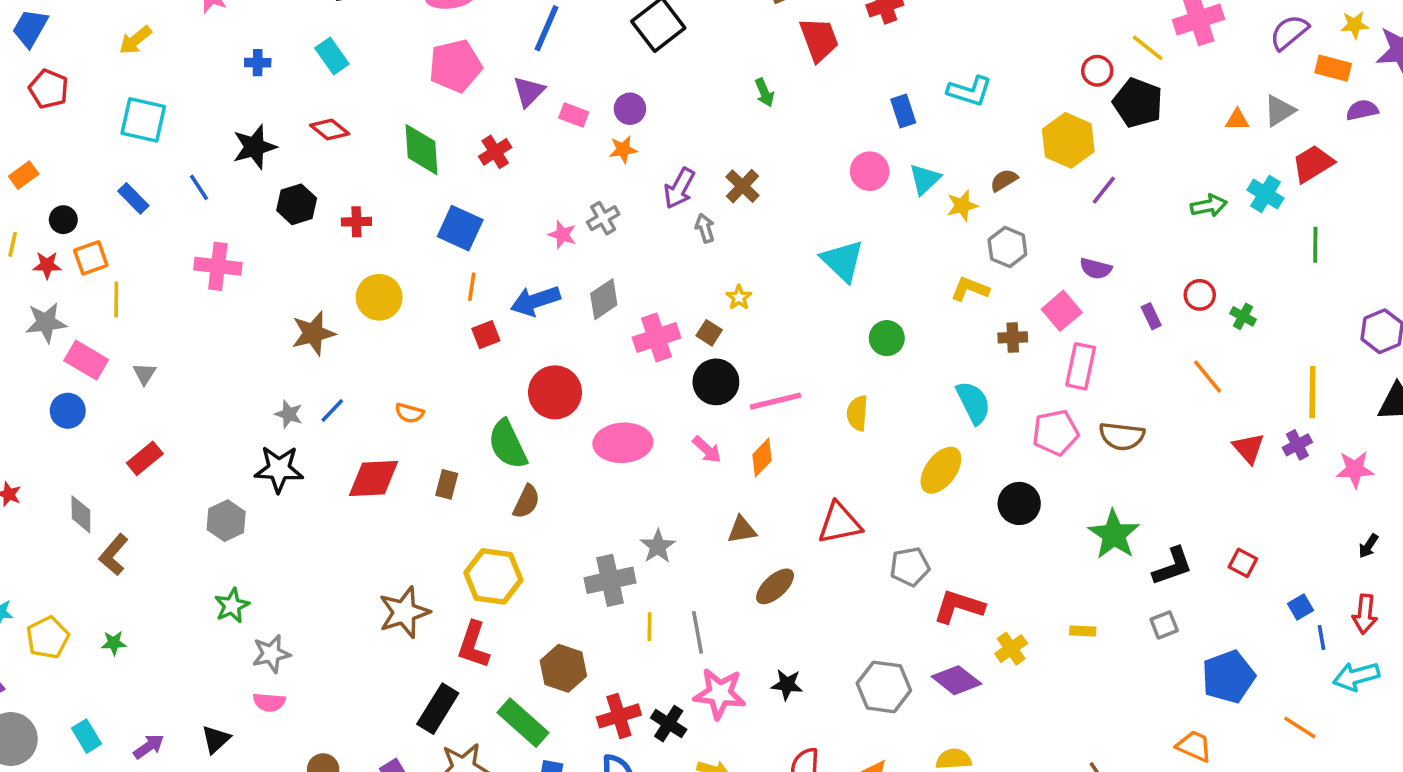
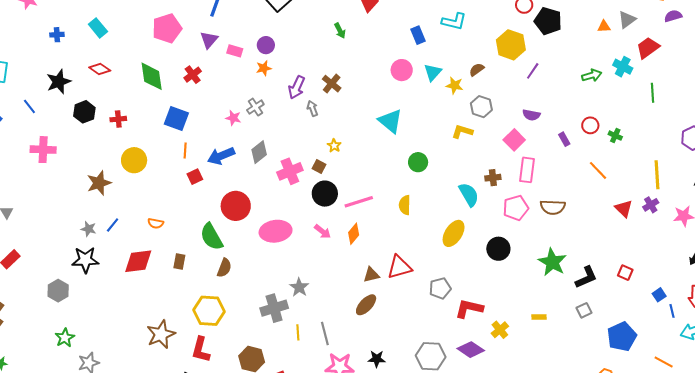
yellow star: (962, 206) -> (455, 85), turned 30
brown cross: (1013, 337) -> (493, 178), moved
brown triangle: (742, 530) -> (371, 275), moved

